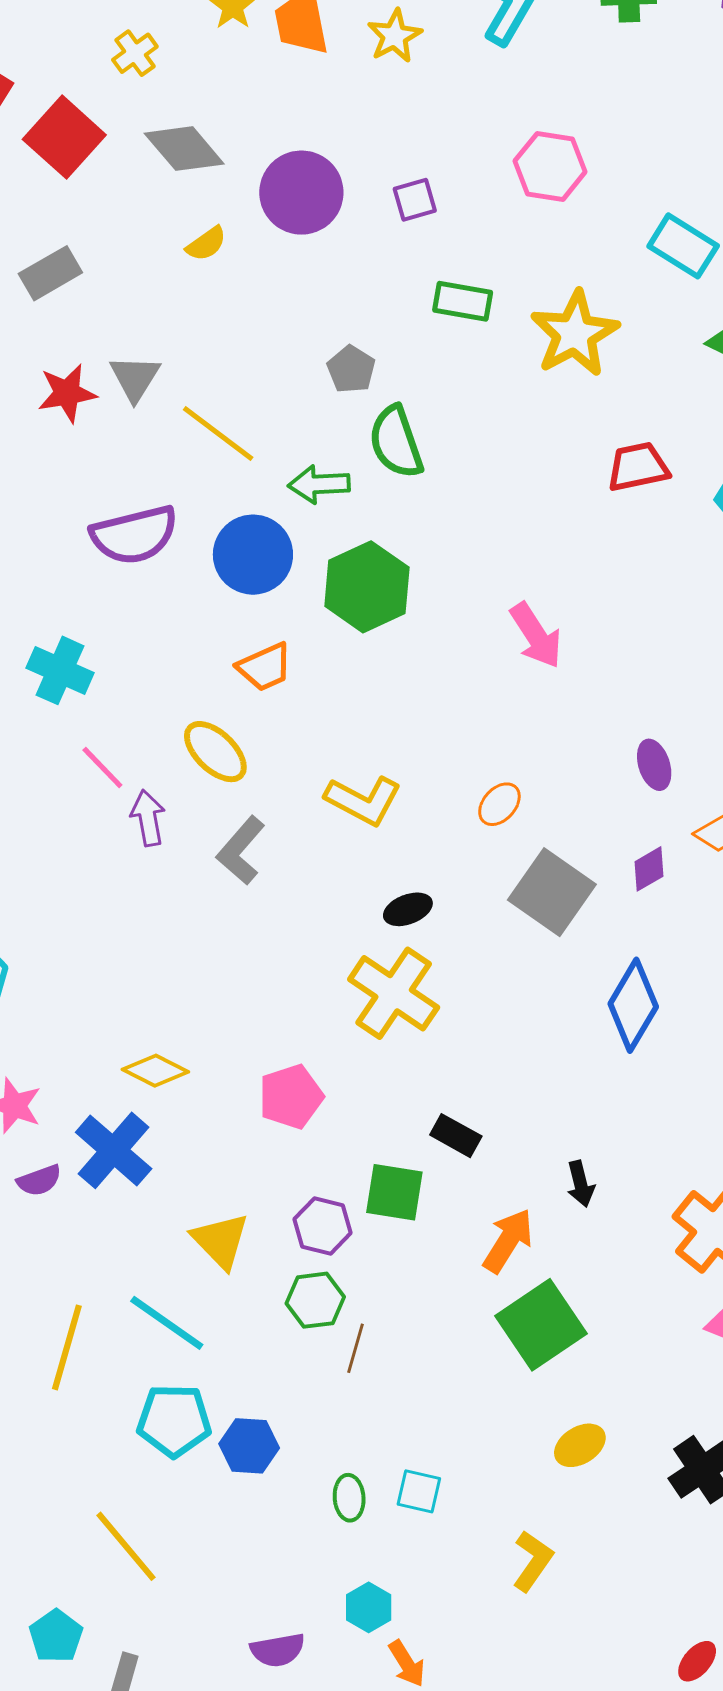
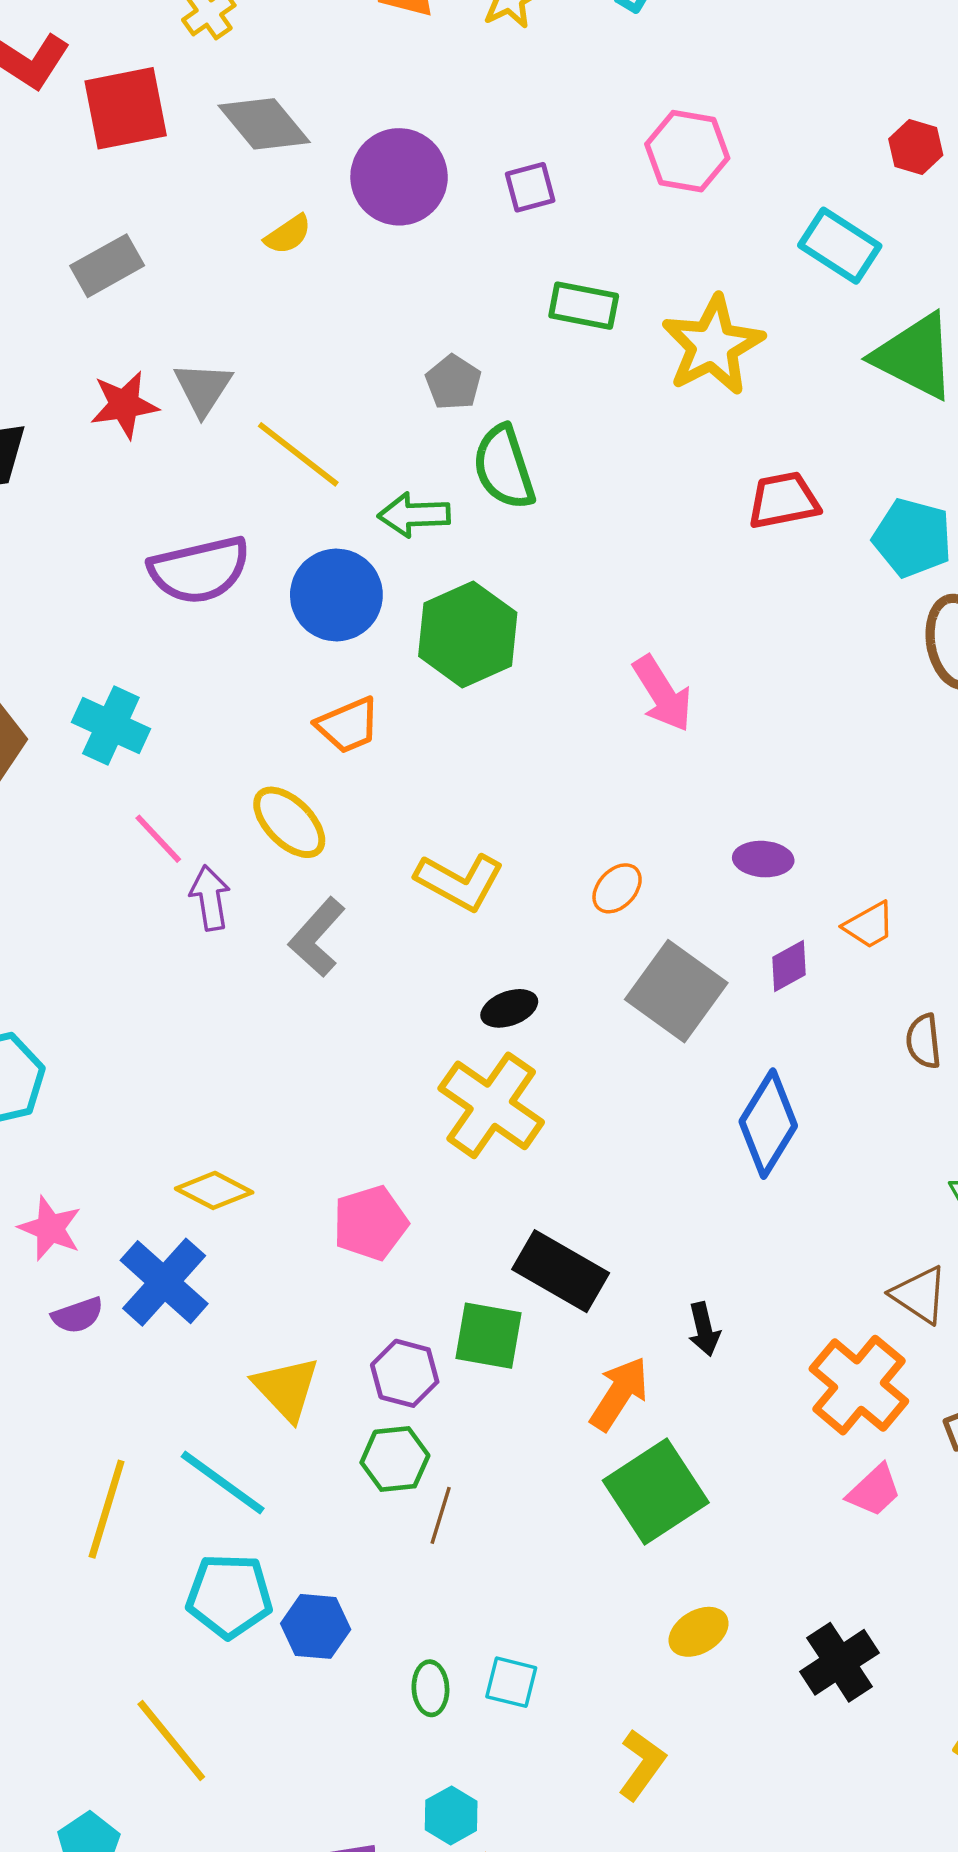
red square: (64, 137) -> (126, 108), turned 36
purple ellipse: (654, 765) -> (763, 859), moved, turned -69
black rectangle: (456, 1136) -> (561, 1271), size x1.6

